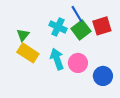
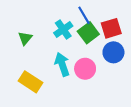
cyan cross: (58, 27) -> (63, 29), turned 30
yellow rectangle: (28, 53) -> (31, 82), moved
blue circle: (103, 76) -> (113, 52), moved

